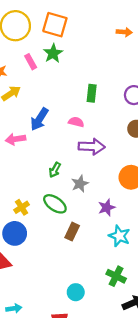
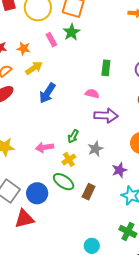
blue arrow: (39, 119) -> (47, 93), moved
pink arrow: (16, 139) -> (44, 147), moved
green ellipse: (55, 204) -> (64, 182), moved
yellow cross: (22, 207) -> (69, 159), moved

